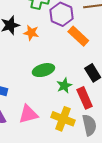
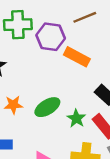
orange star: (31, 33) -> (13, 105), moved

